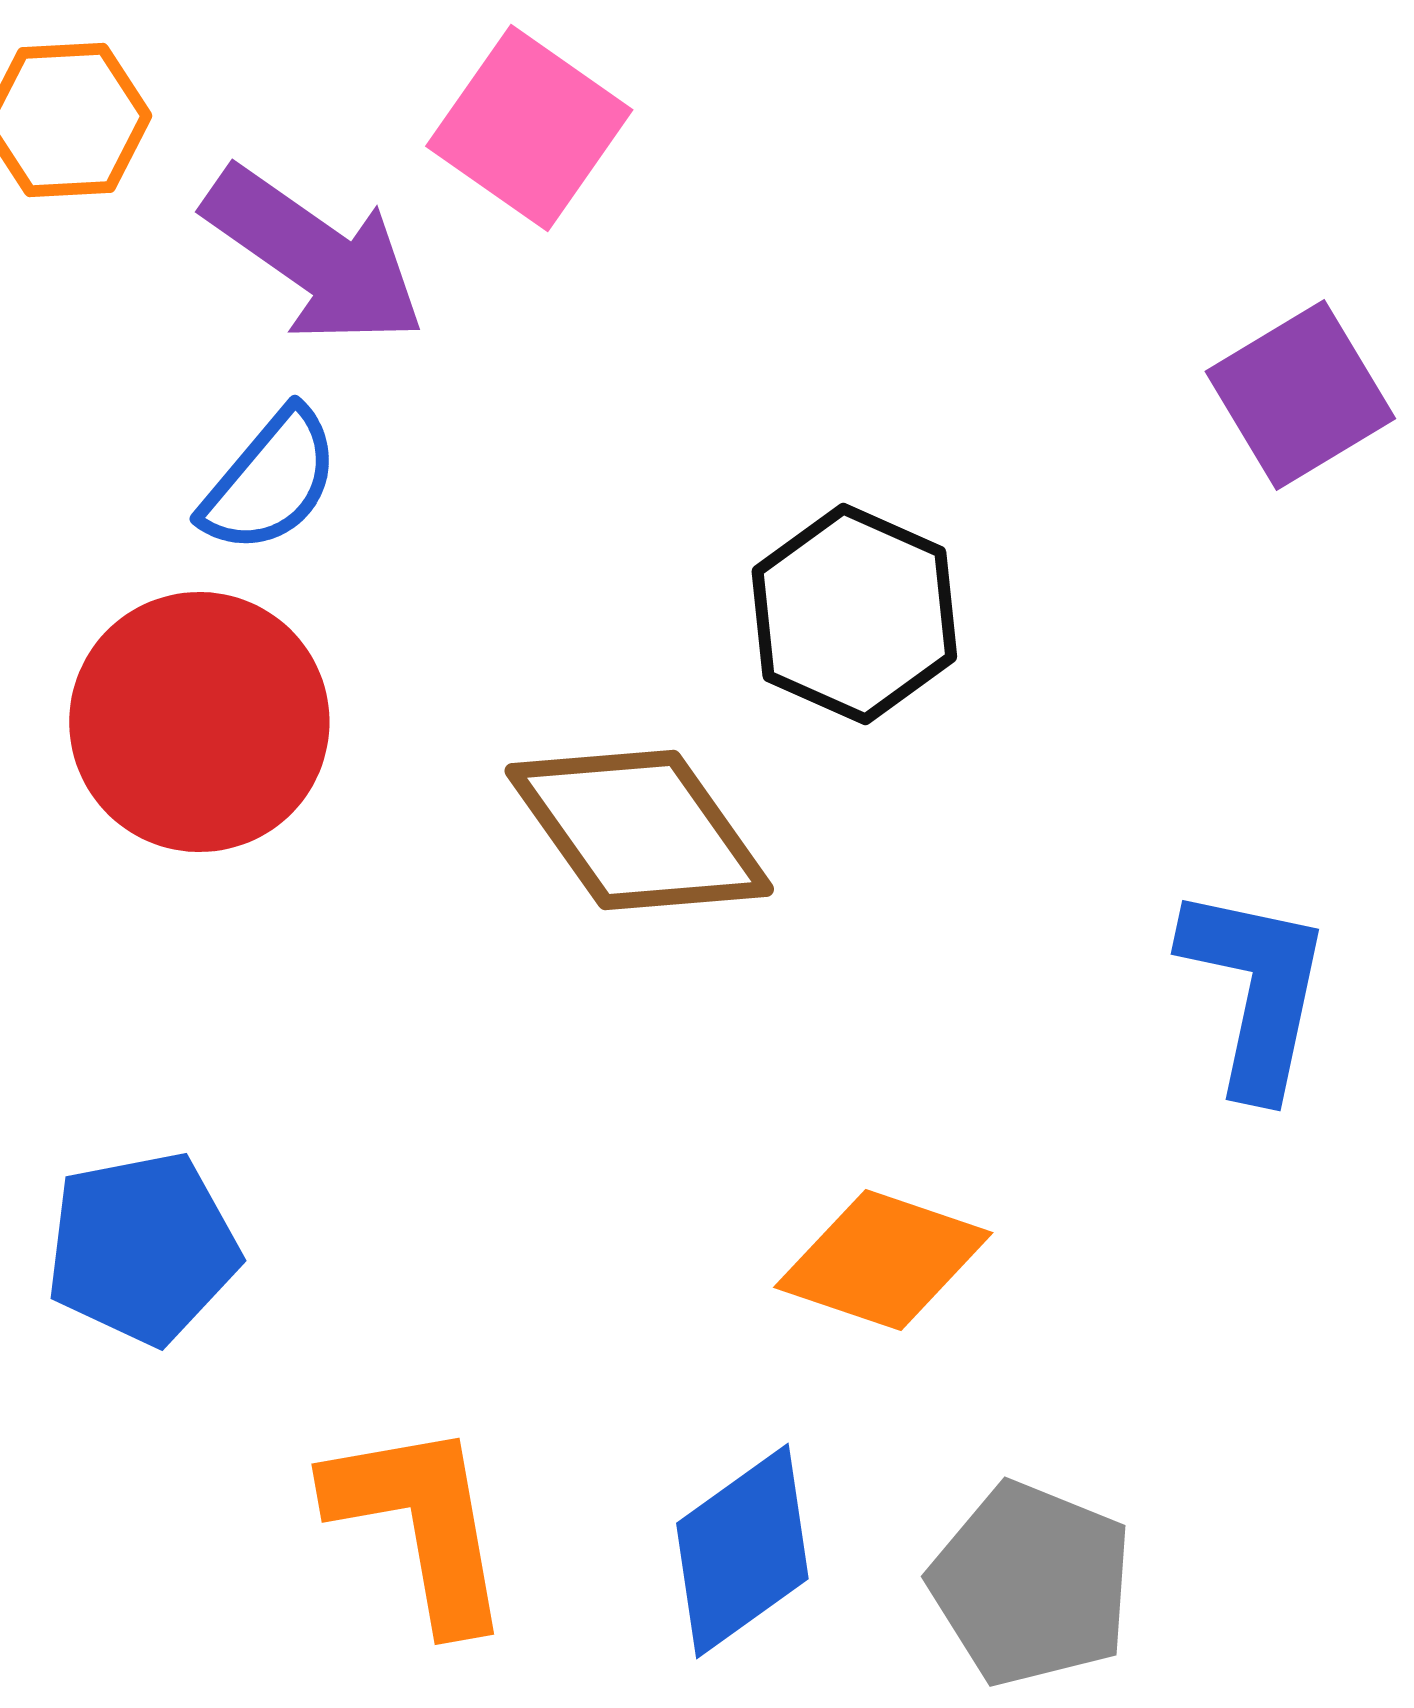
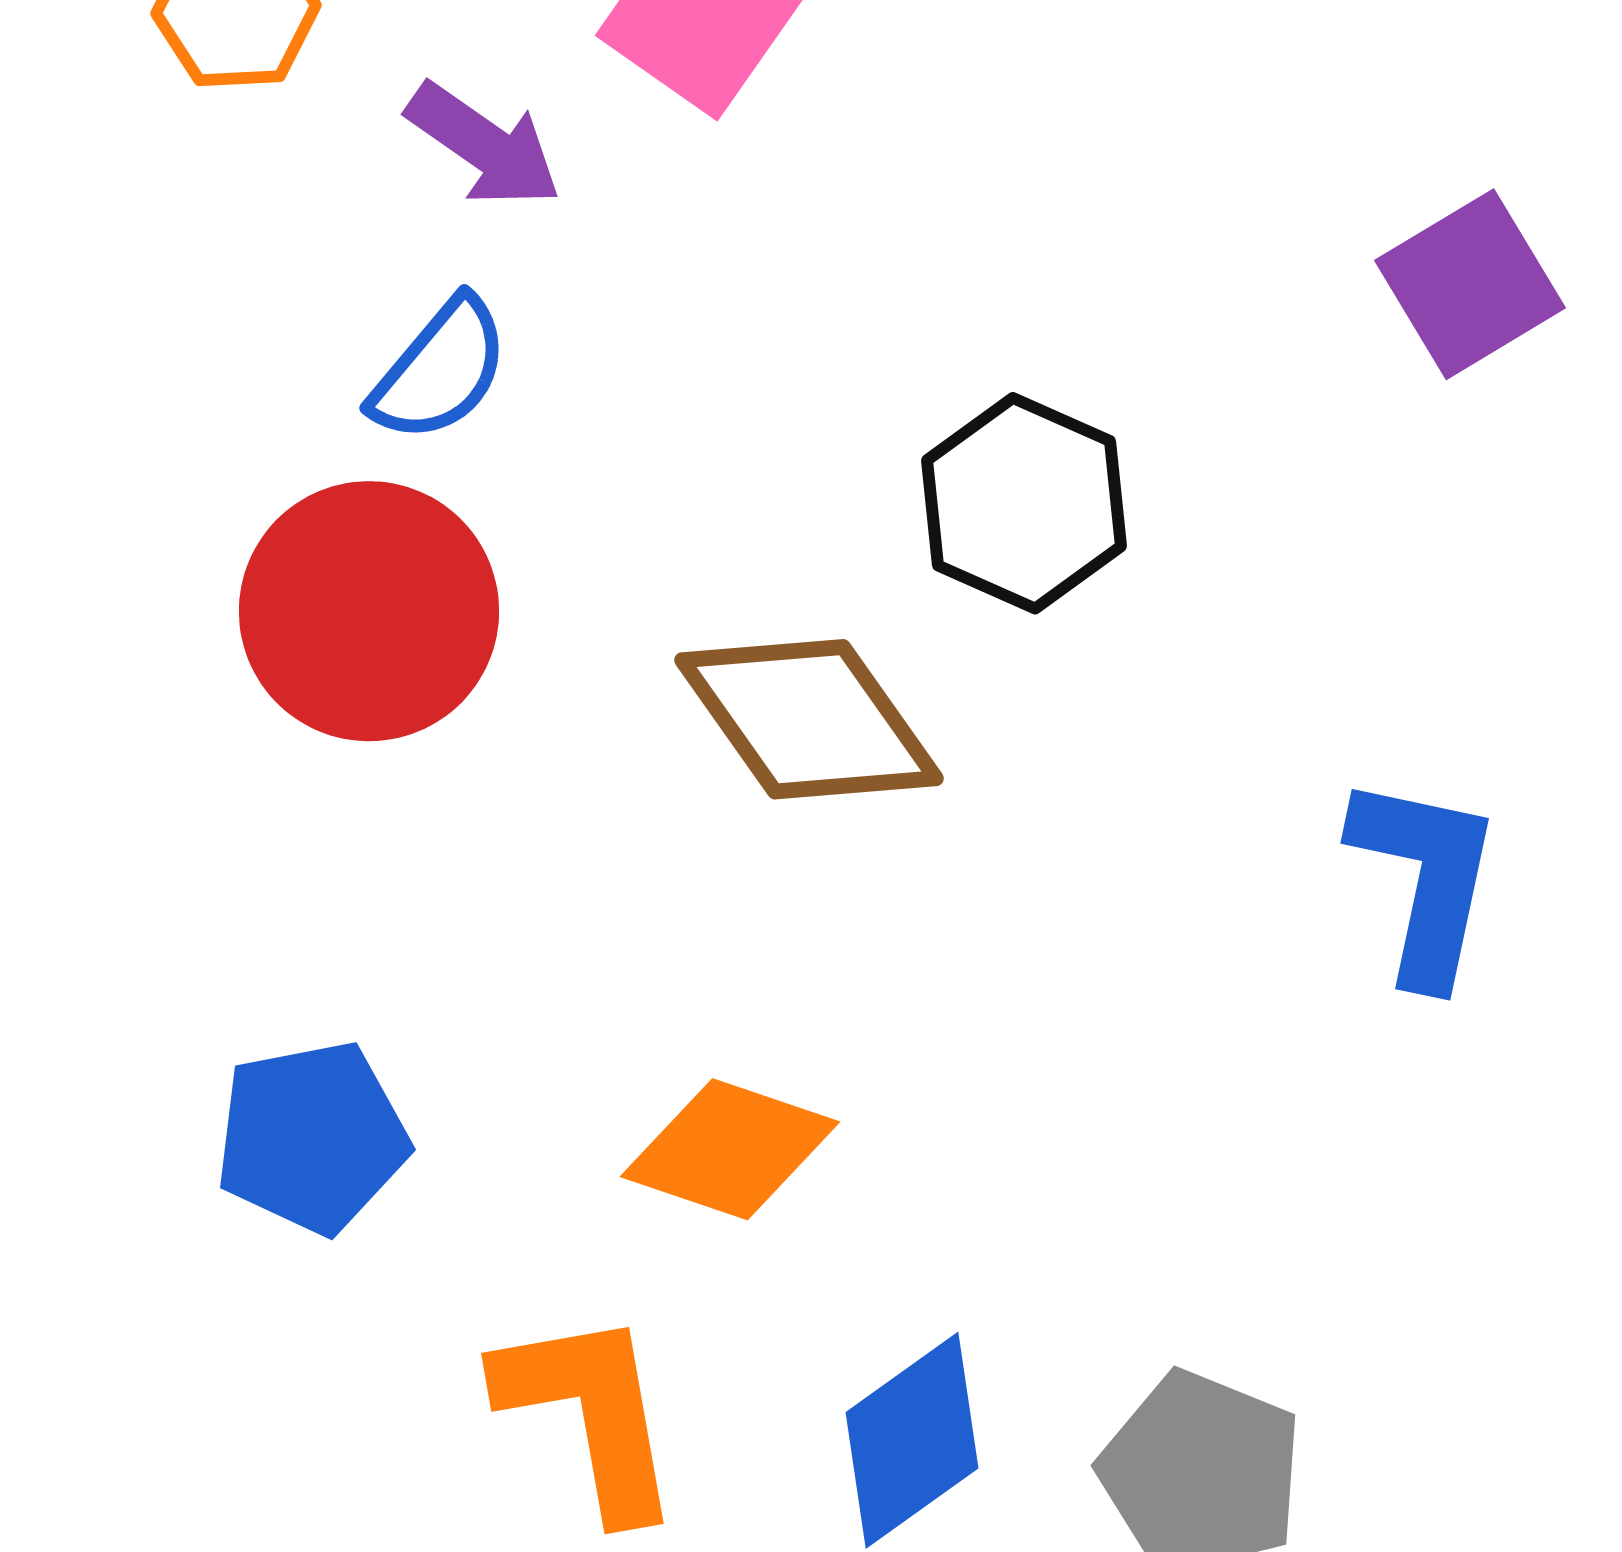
purple arrow: (314, 256) -> (484, 145), size x0.7
orange diamond: (883, 1260) -> (730, 1149), moved

